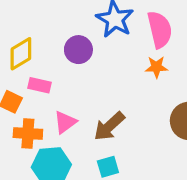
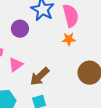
pink triangle: (65, 122) -> (16, 65), moved

